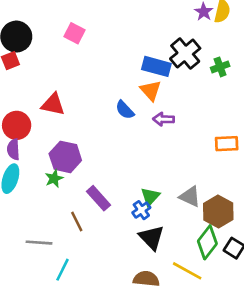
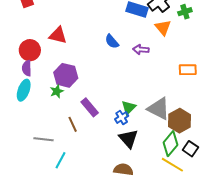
orange triangle: (151, 90) -> (163, 28), moved
gray triangle: (190, 197) -> (159, 109), size x1.4
yellow line: (187, 271) -> (172, 165), moved

